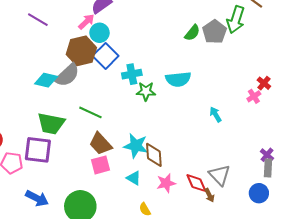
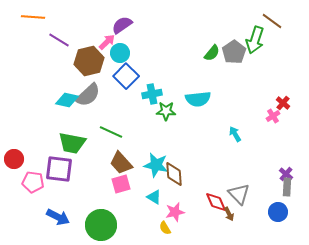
brown hexagon: (81, 51) -> (89, 61), moved
pink star: (166, 183) -> (175, 212), moved

